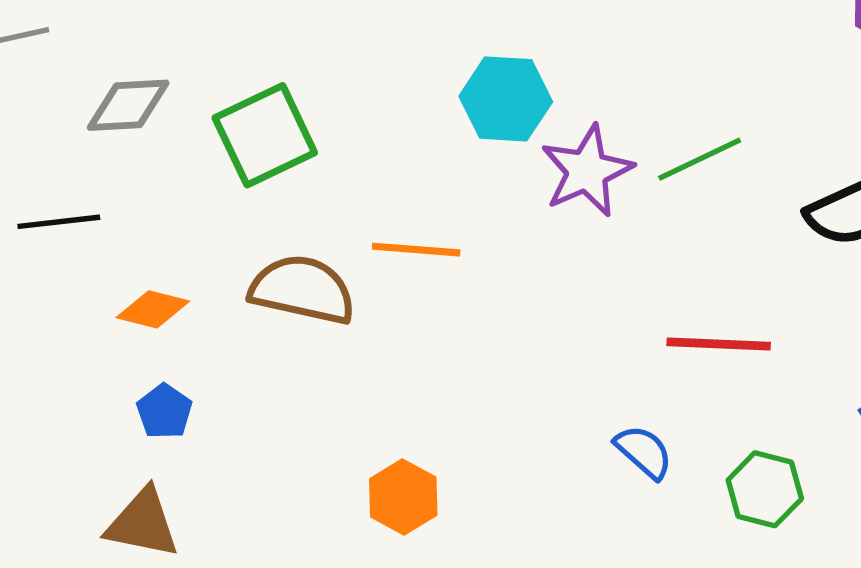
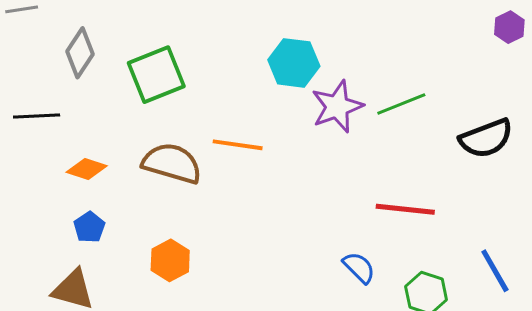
gray diamond: (128, 105) -> (80, 53), turned -57
orange hexagon: (403, 497) -> (170, 260), moved

